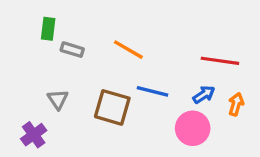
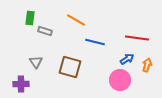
orange line: (128, 50) -> (76, 20), moved
blue line: (152, 91) -> (95, 42), moved
purple cross: (34, 135) -> (21, 84), turned 35

